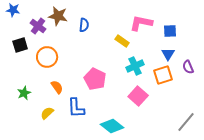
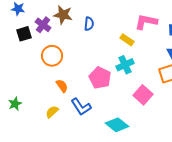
black square: (20, 45) -> (24, 34), moved
cyan cross: (135, 66) -> (125, 65), moved
green star: (24, 93) -> (15, 104), moved
blue L-shape: (76, 108) -> (81, 107), turned -30

